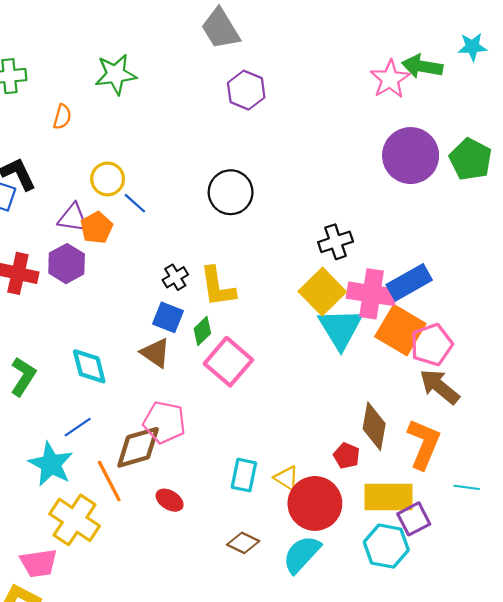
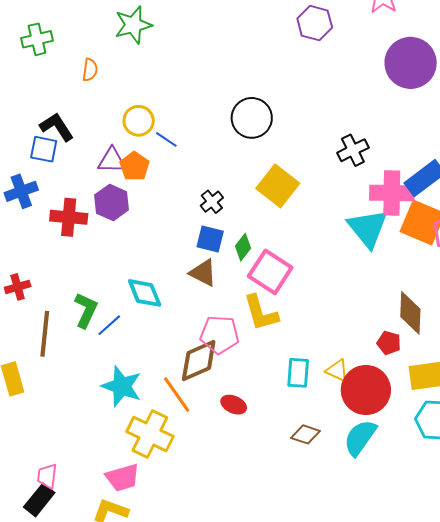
purple hexagon: (246, 90) -> (315, 23), moved
yellow L-shape: (218, 287) -> (261, 313), moved
yellow square: (322, 292) -> (278, 186), moved
blue line: (78, 427) -> (109, 325), moved

